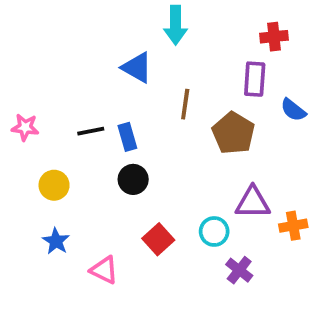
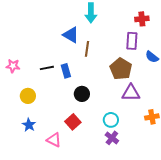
brown line: (185, 104) -> (87, 49), moved
black circle: (133, 179) -> (82, 94), moved
purple triangle: (253, 203) -> (131, 93), moved
red square: (158, 239) -> (73, 122), moved
purple cross: (239, 270) -> (112, 138), moved

